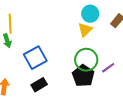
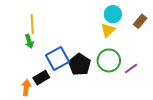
black pentagon: (83, 76) -> (80, 64), moved
black rectangle: (39, 85) -> (41, 78), moved

